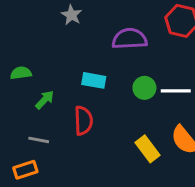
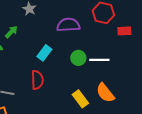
cyan rectangle: (94, 80) -> (44, 53), turned -63
green arrow: (45, 100) -> (11, 32), moved

